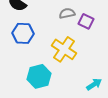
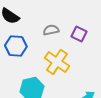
gray semicircle: (67, 13) -> (51, 30), moved

